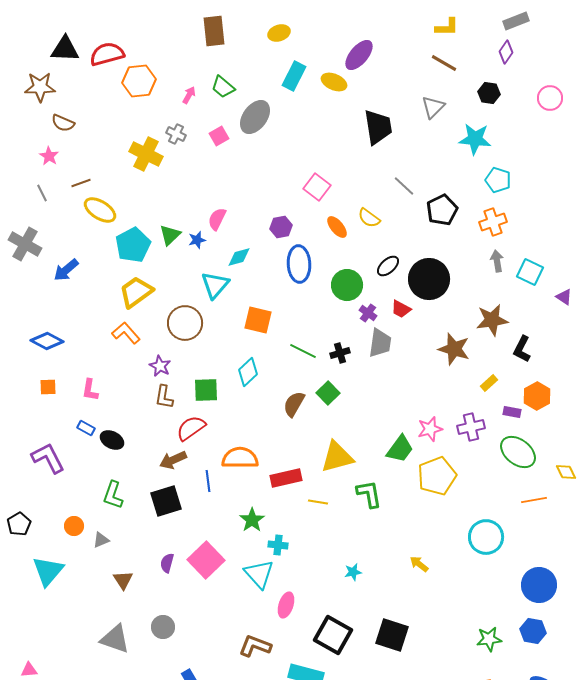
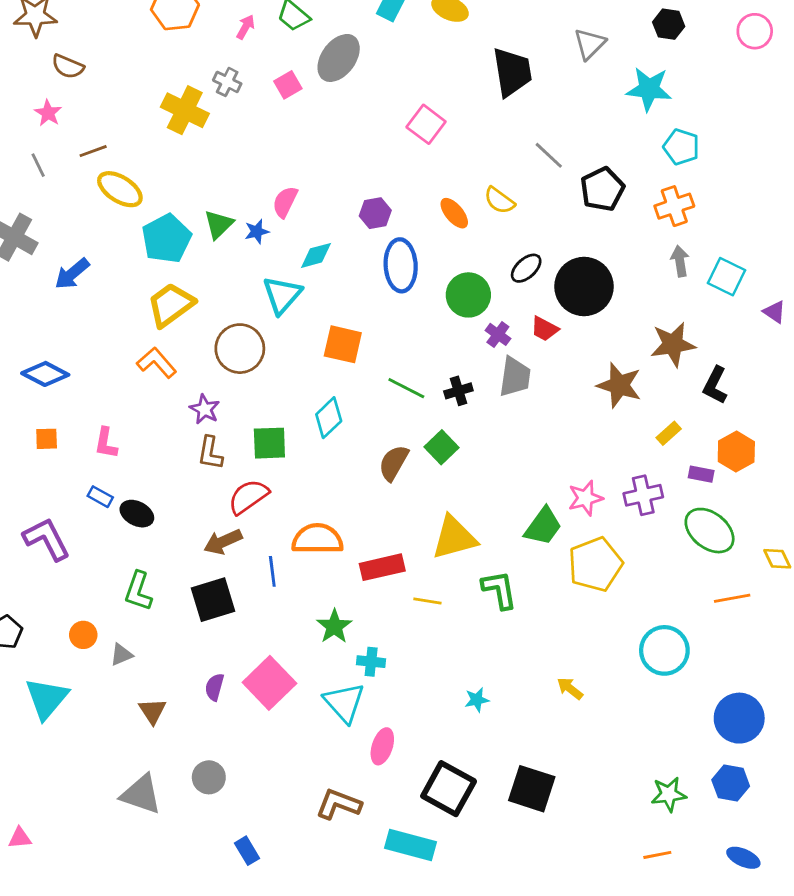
pink square: (317, 187) -> (426, 124), moved

